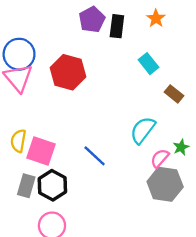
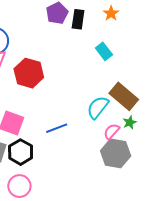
red hexagon: (68, 72) -> (29, 73), moved
brown rectangle: (174, 94) -> (124, 96), moved, size x1.8
blue line: (95, 156) -> (57, 128), turned -65

